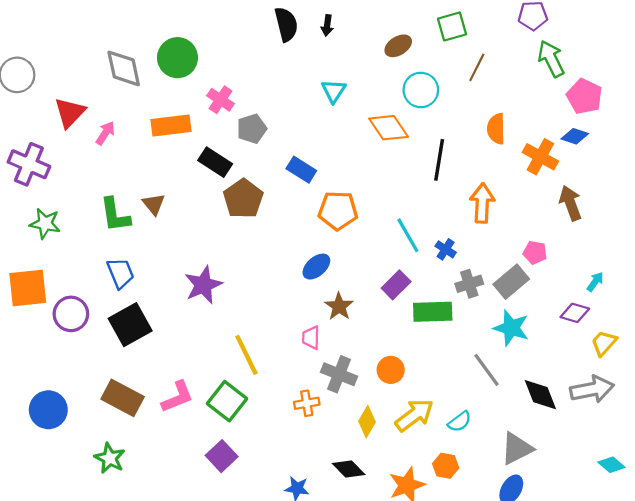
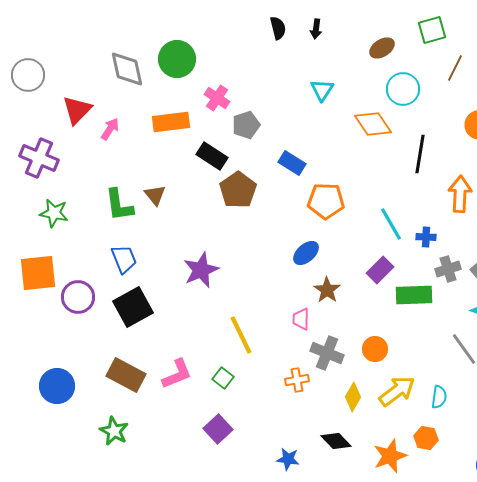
black semicircle: (286, 24) -> (278, 28), size x0.7
blue cross: (446, 249) -> (426, 237), turned -30
green square: (227, 401) -> (223, 378), size x0.6
cyan semicircle: (460, 422) -> (439, 397), turned -45

